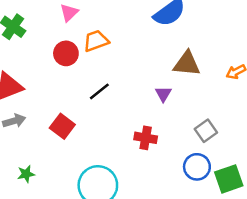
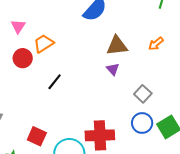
purple triangle: (163, 94) -> (113, 69), moved
red square: (62, 126) -> (37, 136), moved
red cross: (146, 138) -> (100, 135), moved, size x1.6

